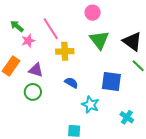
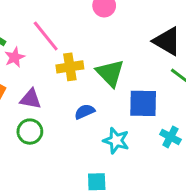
green triangle: (99, 40) -> (110, 73), moved
blue semicircle: (71, 83) -> (85, 112), turned -48
cyan cross: (127, 117) -> (170, 137), moved

